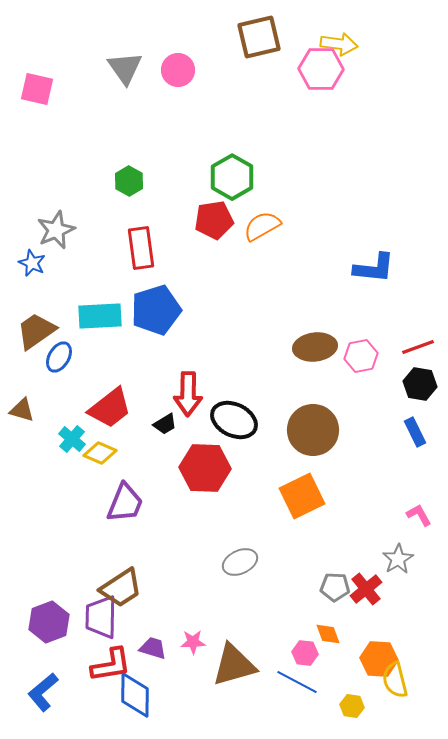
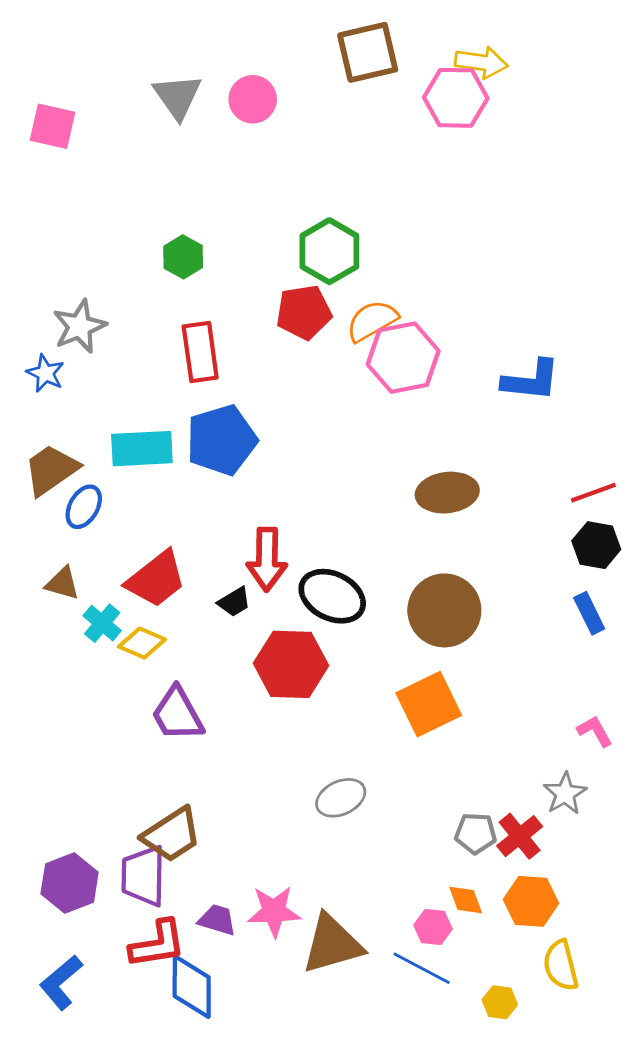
pink hexagon: (361, 356) -> (403, 358), moved, size x1.5
brown triangle: (22, 410) -> (62, 583), moved
purple trapezoid: (125, 503) -> (177, 714), turned 129
pink star: (193, 642) -> (274, 911), size x1.5
orange hexagon: (379, 659) -> (531, 901), moved

